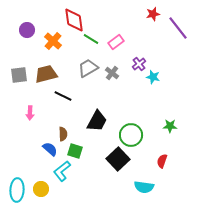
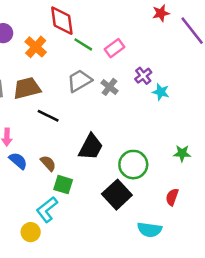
brown semicircle: (63, 134) -> (48, 163), turned -40
blue semicircle: (50, 149) -> (18, 161), moved
yellow circle: (41, 189) -> (31, 232), moved

